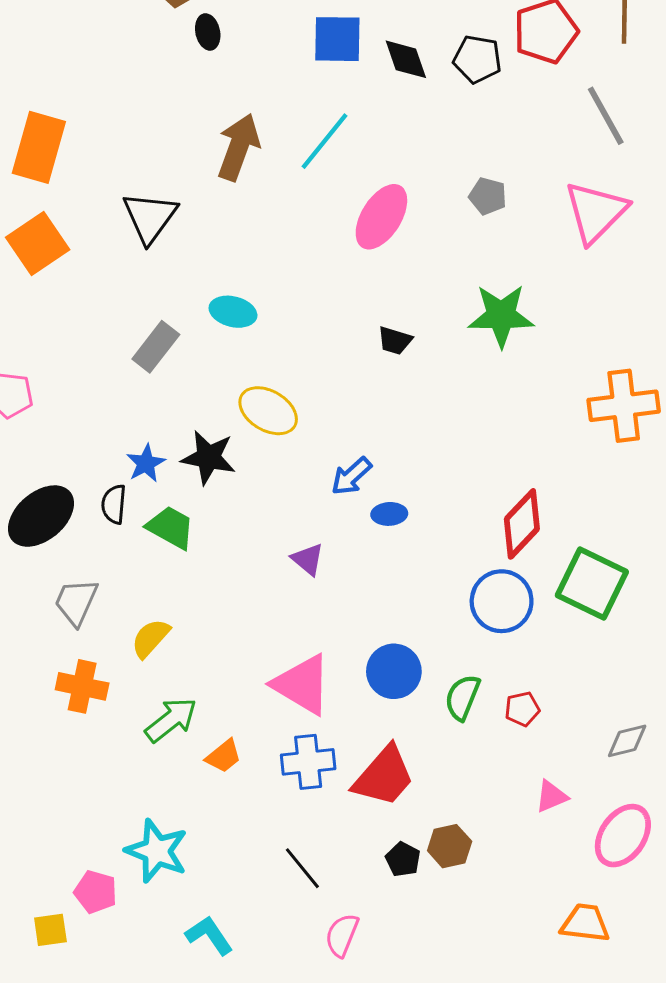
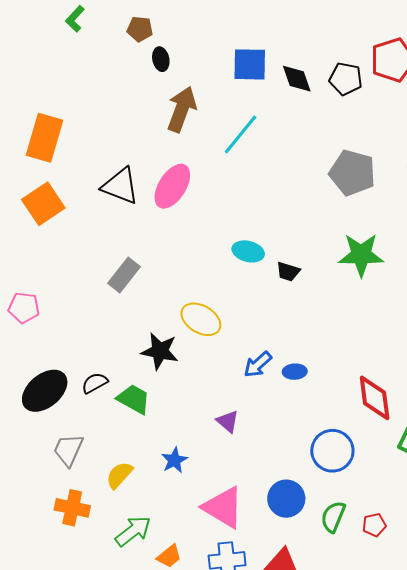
brown arrow: (239, 147) -> (182, 109), moved
gray pentagon: (488, 196) -> (352, 173), size x1.8
black triangle: (150, 217) -> (120, 186), turned -45
pink ellipse: (381, 217) -> (172, 186), moved
cyan ellipse: (233, 312) -> (248, 251), moved
blue star: (146, 463) -> (174, 460), moved
black semicircle: (114, 504) -> (95, 383), turned 56
blue ellipse: (389, 514) -> (295, 372), moved
red diamond: (522, 524) -> (375, 398), turned -51
blue circle: (502, 601) -> (332, 451), moved

